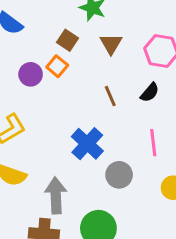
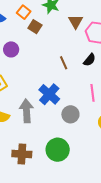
brown triangle: (111, 44) -> (76, 22), moved
orange square: (57, 66) -> (24, 12), moved
gray arrow: (56, 195) -> (26, 111), moved

